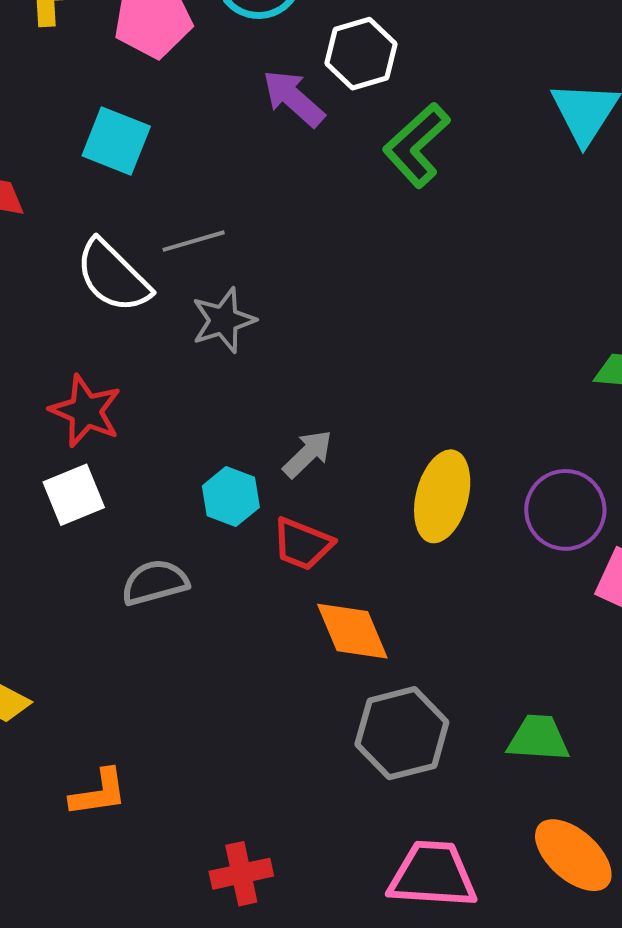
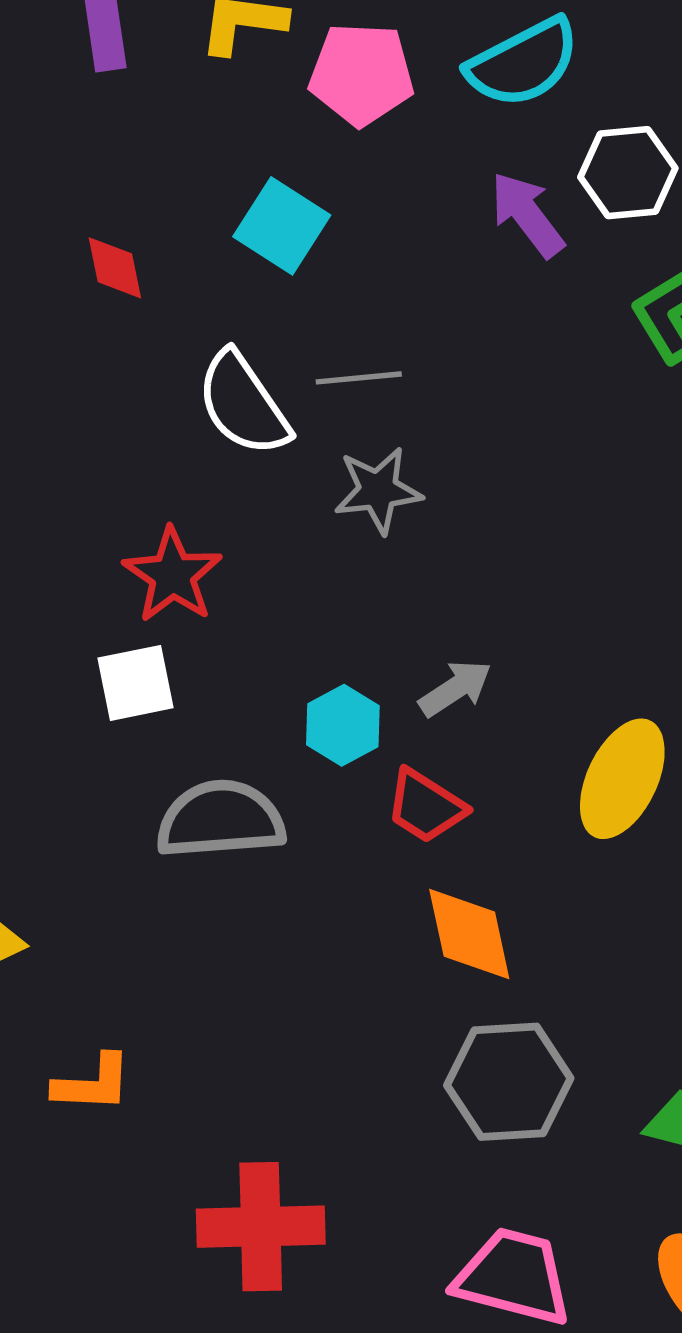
gray semicircle: (155, 582) -> (220, 819), size x1.4
red cross: (241, 874) -> (261, 1227), size x1.5

